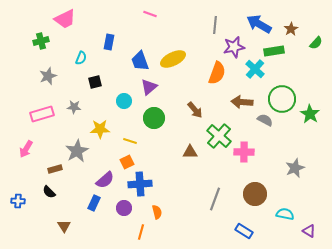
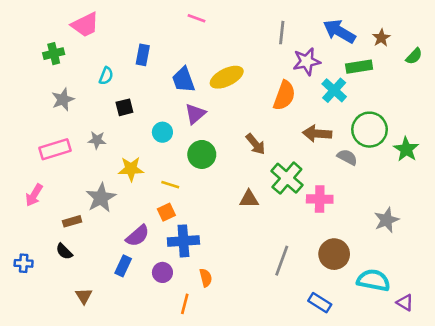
cyan semicircle: (285, 214) -> (373, 280), size x1.4

